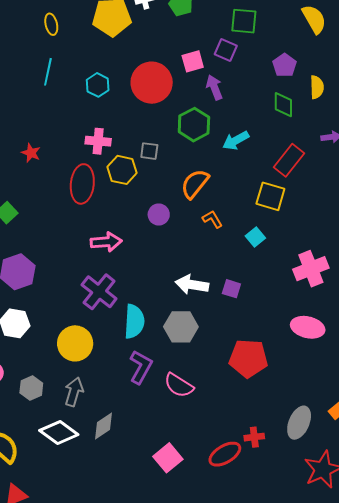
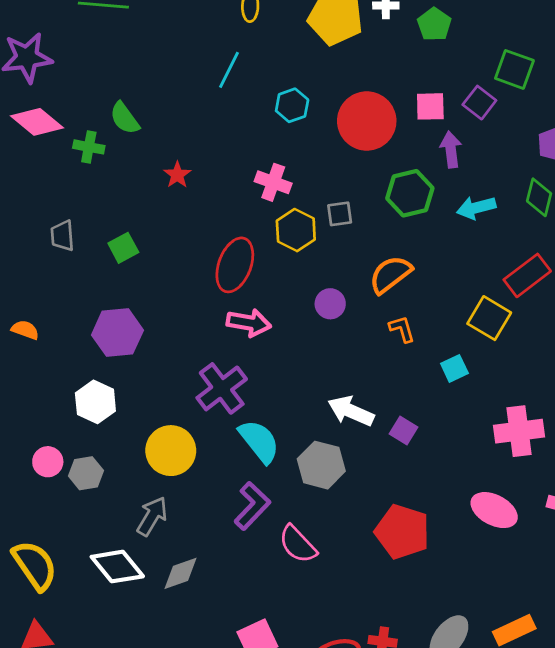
cyan arrow: (236, 140) -> (476, 208), moved
gray square: (149, 151) -> (340, 214), turned -30
red ellipse: (82, 184) -> (235, 265), moved
cyan semicircle: (134, 321) -> (259, 441), turned -56
gray hexagon: (31, 388) -> (86, 473), moved

